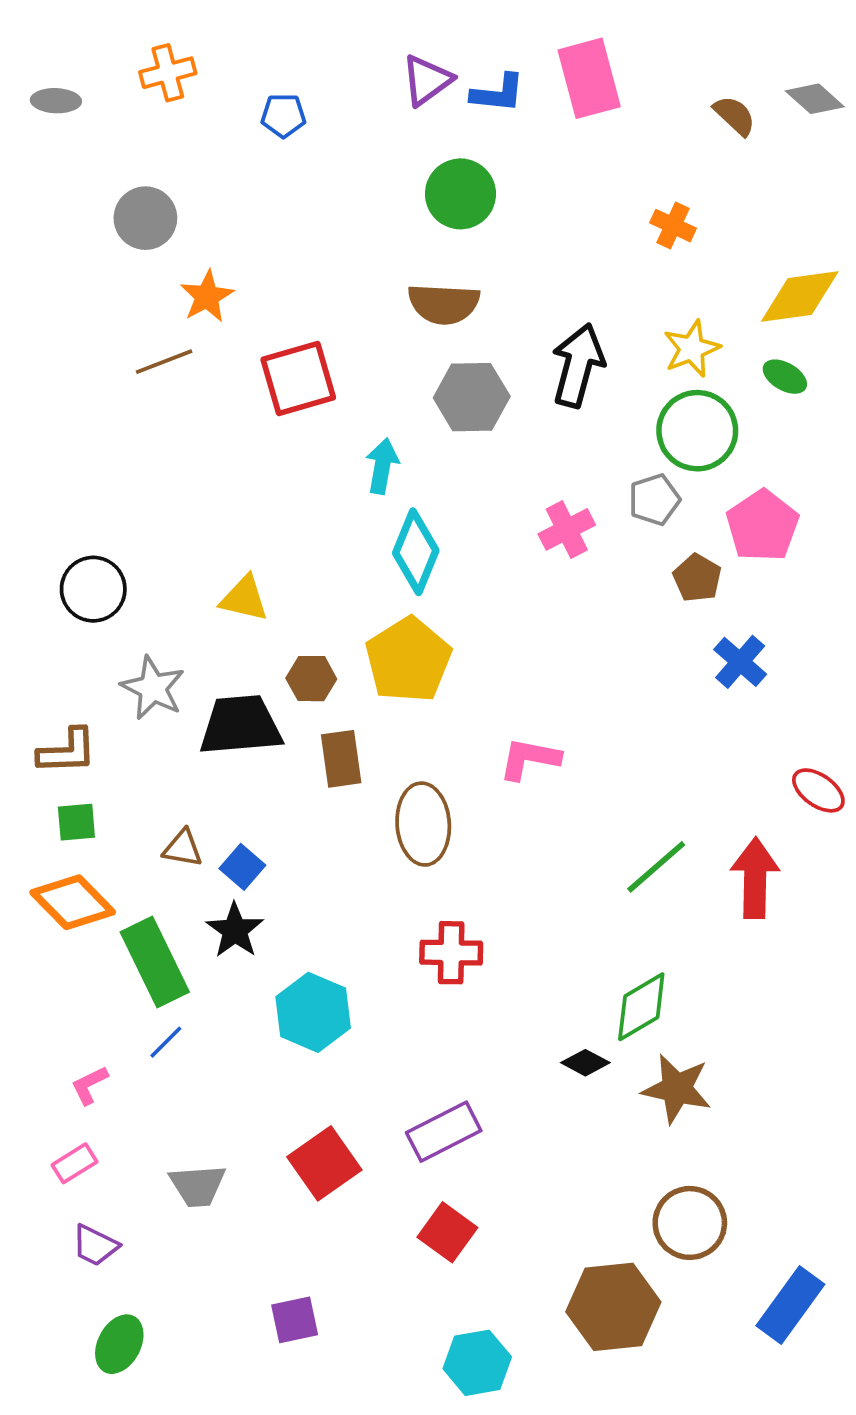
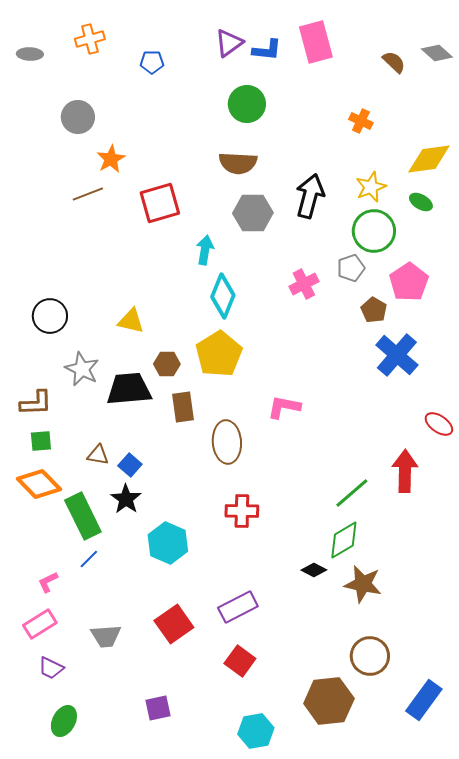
blue cross: (740, 662) -> (397, 355), size x1.5
green line: (656, 867) -> (352, 493), moved
pink rectangle: (75, 1163) -> (40, 624), size x1.4

